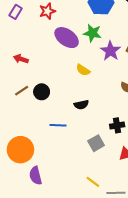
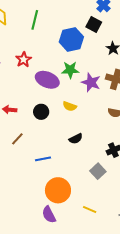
black circle: (42, 92) -> (41, 112), moved
blue line: (58, 125) -> (43, 159), moved
orange circle: (20, 150) -> (58, 190), moved
yellow line: (93, 182) -> (90, 210), moved

